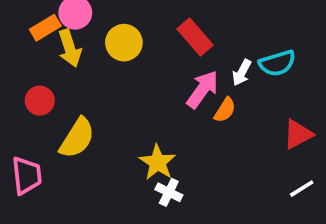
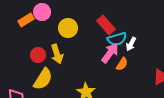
yellow arrow: (70, 48) -> (57, 54), moved
cyan semicircle: (277, 63) -> (117, 39), moved
red circle: (40, 101) -> (38, 55), moved

